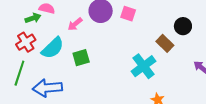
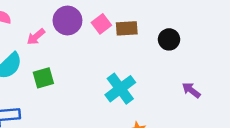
pink square: (128, 14) -> (101, 24), turned 35
brown rectangle: (165, 43) -> (127, 28), moved, turned -48

